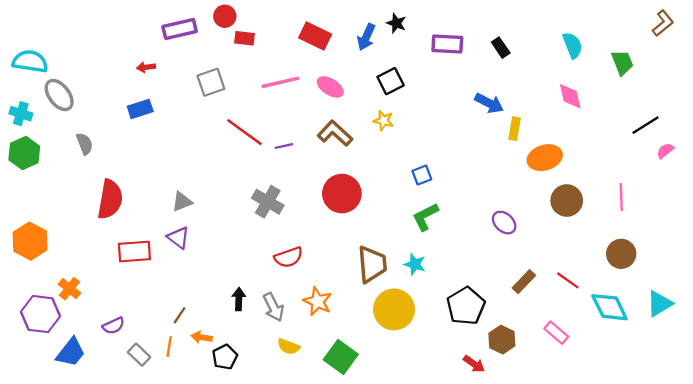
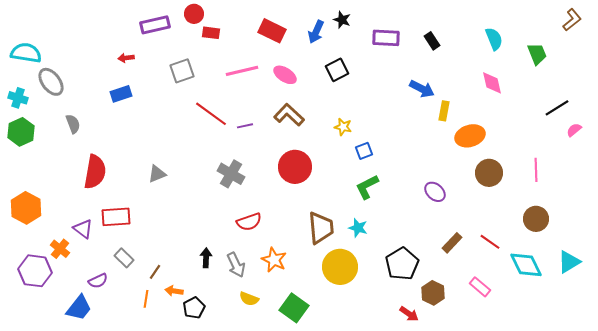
yellow star: (384, 121) -> (343, 127), moved
purple triangle: (178, 238) -> (83, 229), moved
blue trapezoid: (71, 352) -> (79, 308), moved
gray rectangle: (139, 355) -> (124, 258), moved

